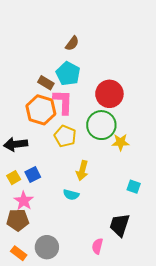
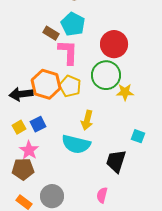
orange hexagon: (41, 110) -> (46, 84), moved
cyan semicircle: (71, 195) -> (76, 144), size x1.8
black trapezoid: (120, 225) -> (116, 161), moved

